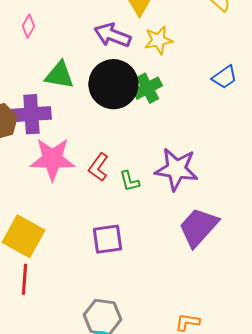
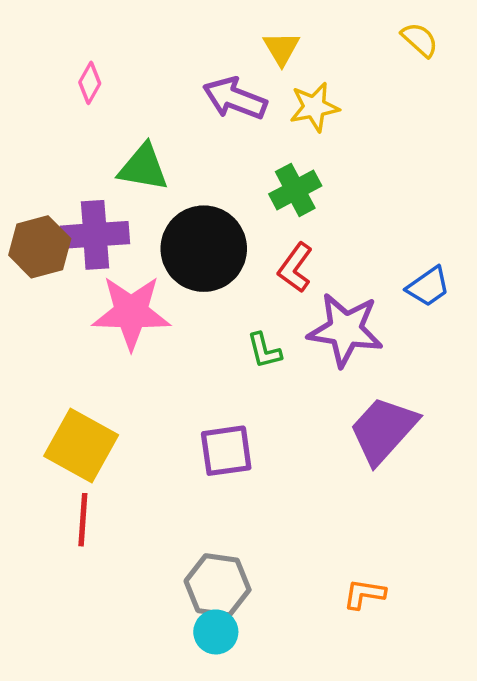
blue trapezoid: (224, 77) -> (428, 287), moved
black circle: (113, 84) -> (204, 249), moved
red L-shape: (98, 167) -> (295, 268), moved

